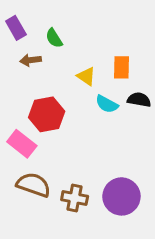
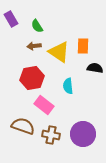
brown arrow: (31, 60) -> (34, 46), moved
yellow triangle: (86, 76) -> (59, 52), size x1.6
cyan semicircle: (107, 104) -> (68, 86), moved, turned 56
pink rectangle: (22, 144) -> (44, 105), moved

